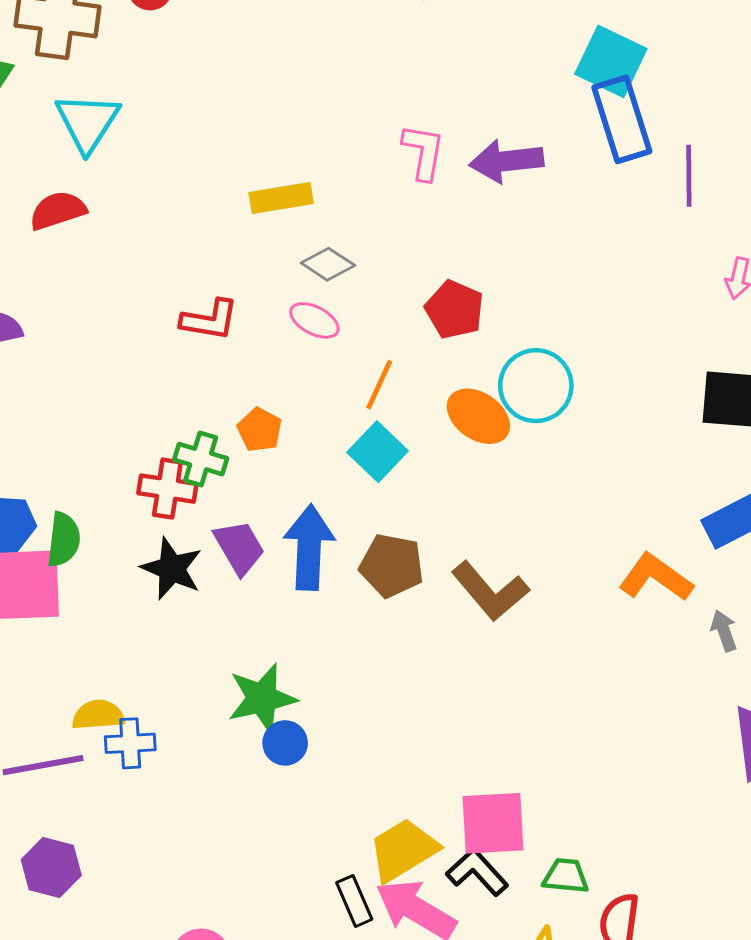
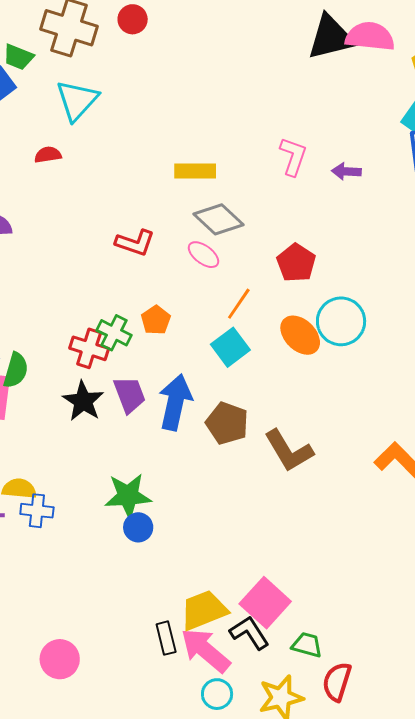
purple arrow: (506, 161) -> (346, 171), size x0.6
red semicircle: (58, 211) -> (48, 155), size x0.7
gray diamond: (328, 264) -> (219, 219), size x1.4
pink square: (493, 823) -> (265, 603), turned 36

